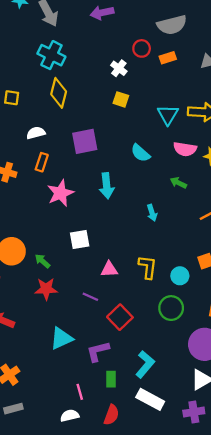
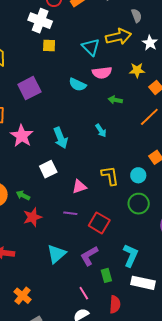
white cross: (119, 68) -> (40, 21), size x1.6
pink semicircle: (185, 149) -> (102, 73), moved
cyan arrow: (107, 186) -> (61, 138), moved

